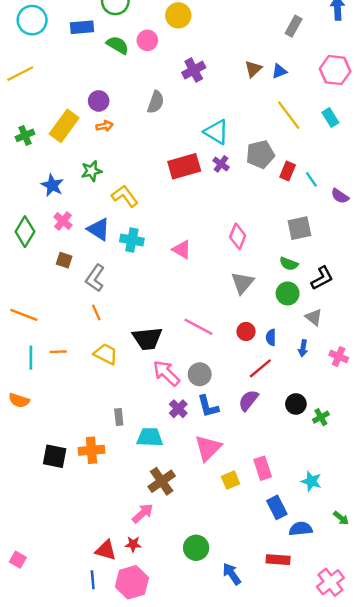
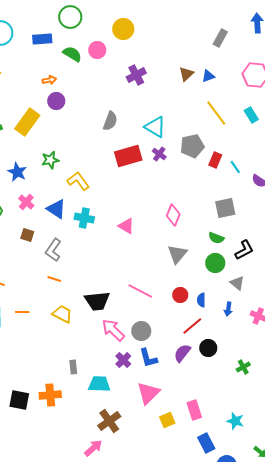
gray semicircle: (156, 102) -> (110, 121), moved
orange arrow: (105, 126) -> (49, 80), moved
orange line: (96, 312) -> (54, 279), turned -48
black circle: (296, 404) -> (208, 348), moved

